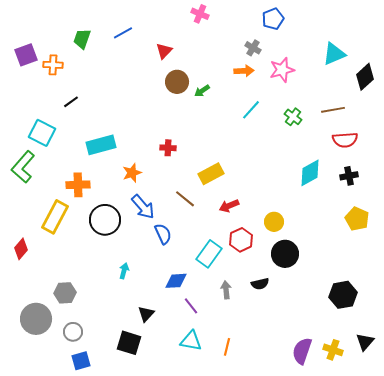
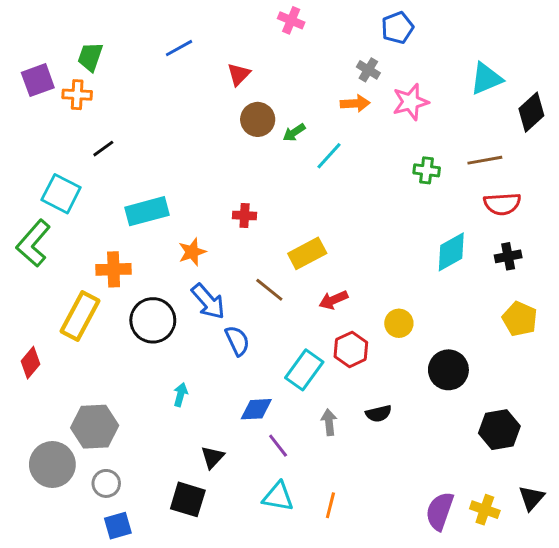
green trapezoid: (82, 39) -> (90, 57), moved
cyan line: (251, 110) -> (329, 156), moved
green cross: (293, 117) -> (427, 170), turned -30
black circle: (285, 254) -> (448, 370), moved
gray hexagon: (65, 293) -> (95, 427), size x1.4

